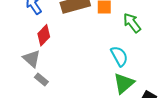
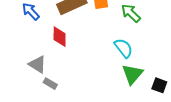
red diamond: (44, 35) -> (60, 37), moved, turned -35

